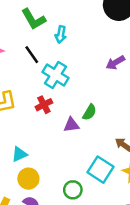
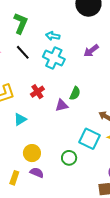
green L-shape: (33, 19) -> (21, 23), turned -120
cyan arrow: (61, 34) -> (53, 36), moved, turned 96
cyan cross: (56, 75) -> (54, 58), moved
cyan triangle: (19, 154) -> (20, 119), moved

